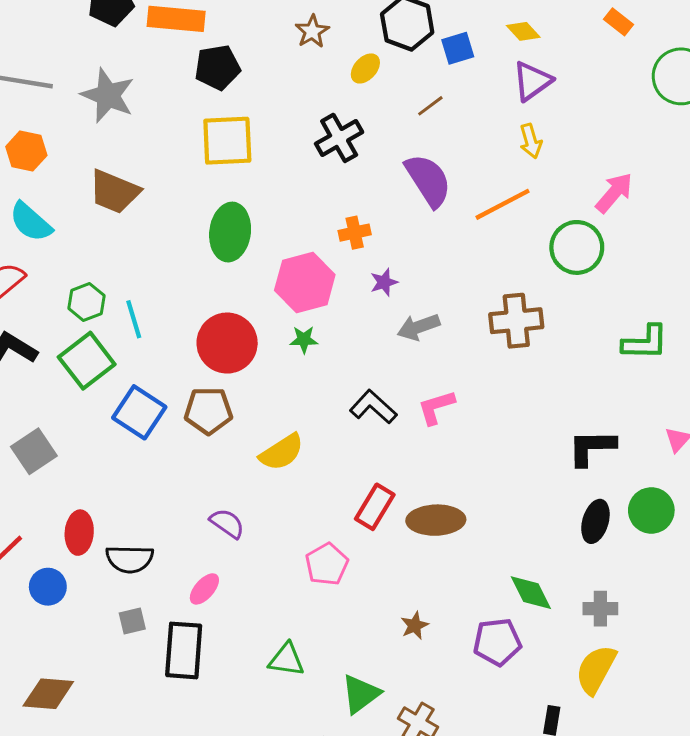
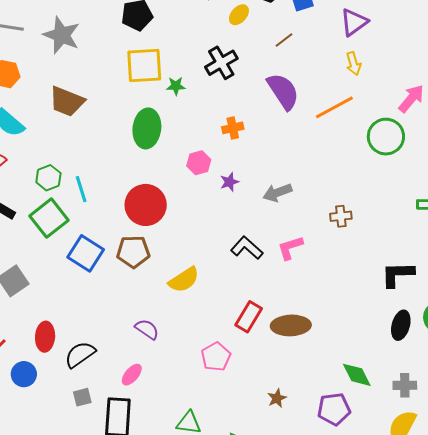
purple star: (384, 282) -> (229, 182), moved
pink hexagon: (305, 283) -> (199, 163), size x0.6
brown cross: (516, 321) -> (341, 216), moved, size x0.6
green star: (304, 340) -> (176, 86), moved
black semicircle: (130, 559) -> (80, 354), turned 144

